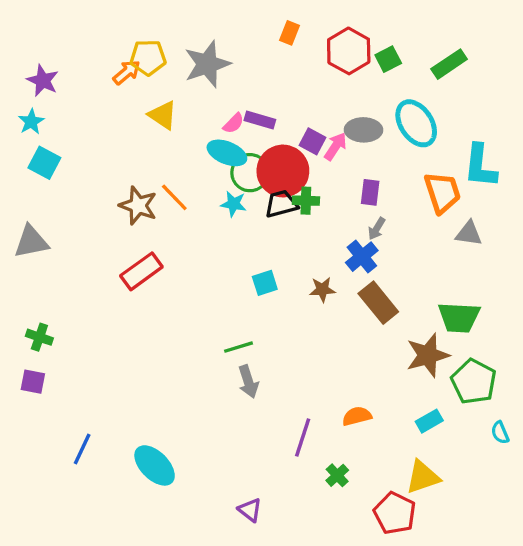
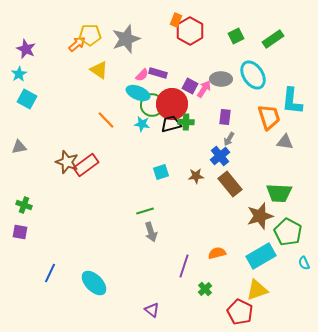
red hexagon: (349, 51) -> (190, 31), moved
brown star: (138, 206) -> (67, 162), moved
gray triangle: (31, 242) -> (19, 147), size x0.7
cyan rectangle: (429, 421) -> (261, 256), size x1.8

